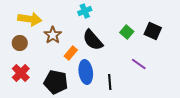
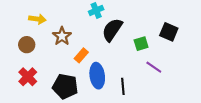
yellow arrow: (30, 19) -> (37, 19), size x0.7
green square: (127, 32) -> (141, 44), moved, turned 32
black semicircle: (93, 40) -> (112, 30), moved, turned 75

